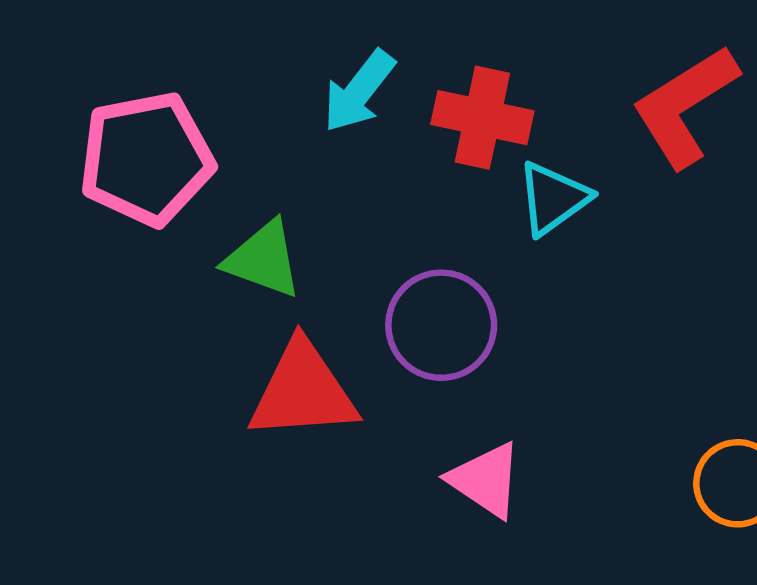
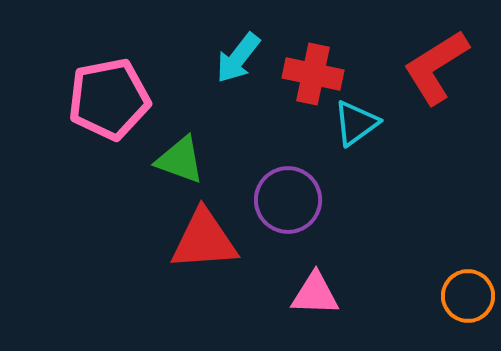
pink triangle: (486, 480) -> (315, 294), turned -32

